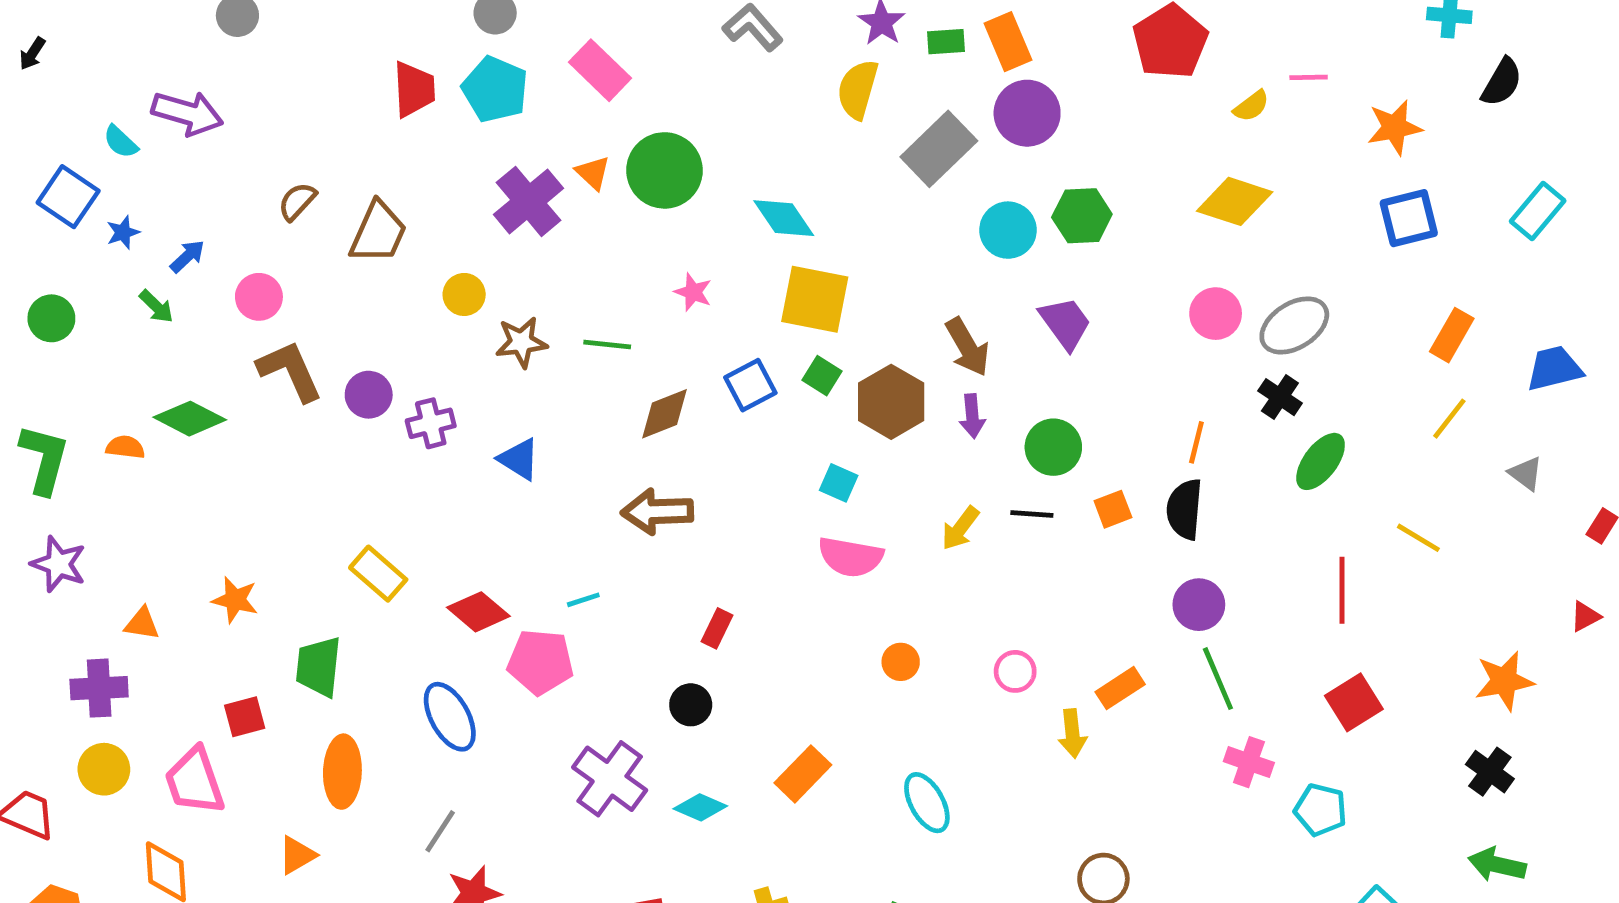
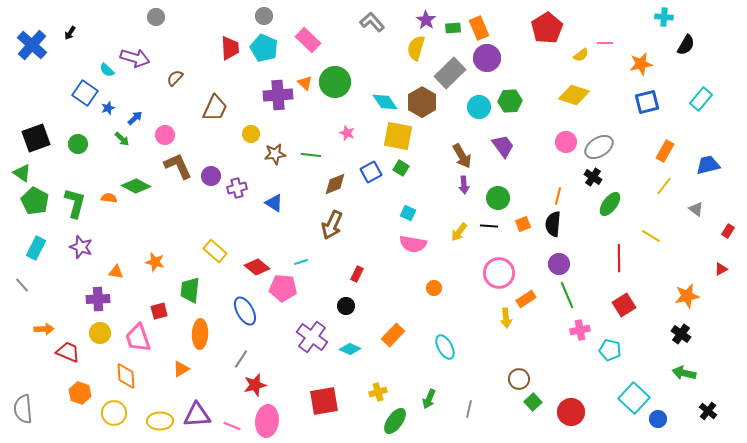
brown semicircle: (297, 201) -> (175, 78), moved
purple cross: (529, 201) -> (278, 95), turned 36
brown hexagon: (891, 402) -> (422, 102), moved
brown arrow: (657, 512) -> (332, 225), turned -64
pink circle: (1015, 671) -> (499, 273), moved, size x1.8
pink cross: (1249, 762) -> (580, 330), turned -30

